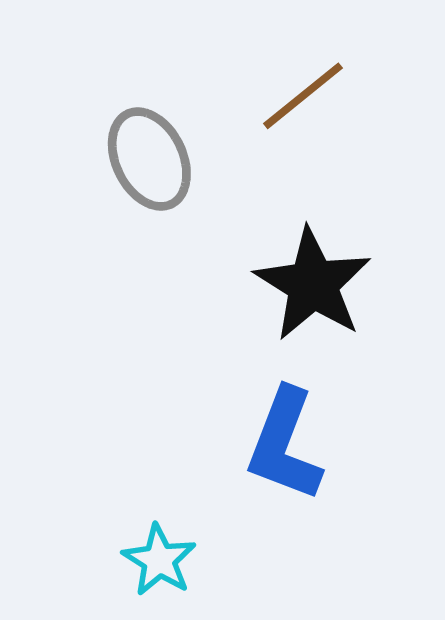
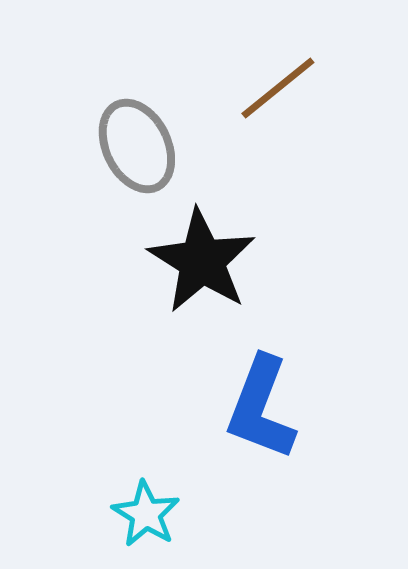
black star: (313, 284) -> (202, 261), moved

